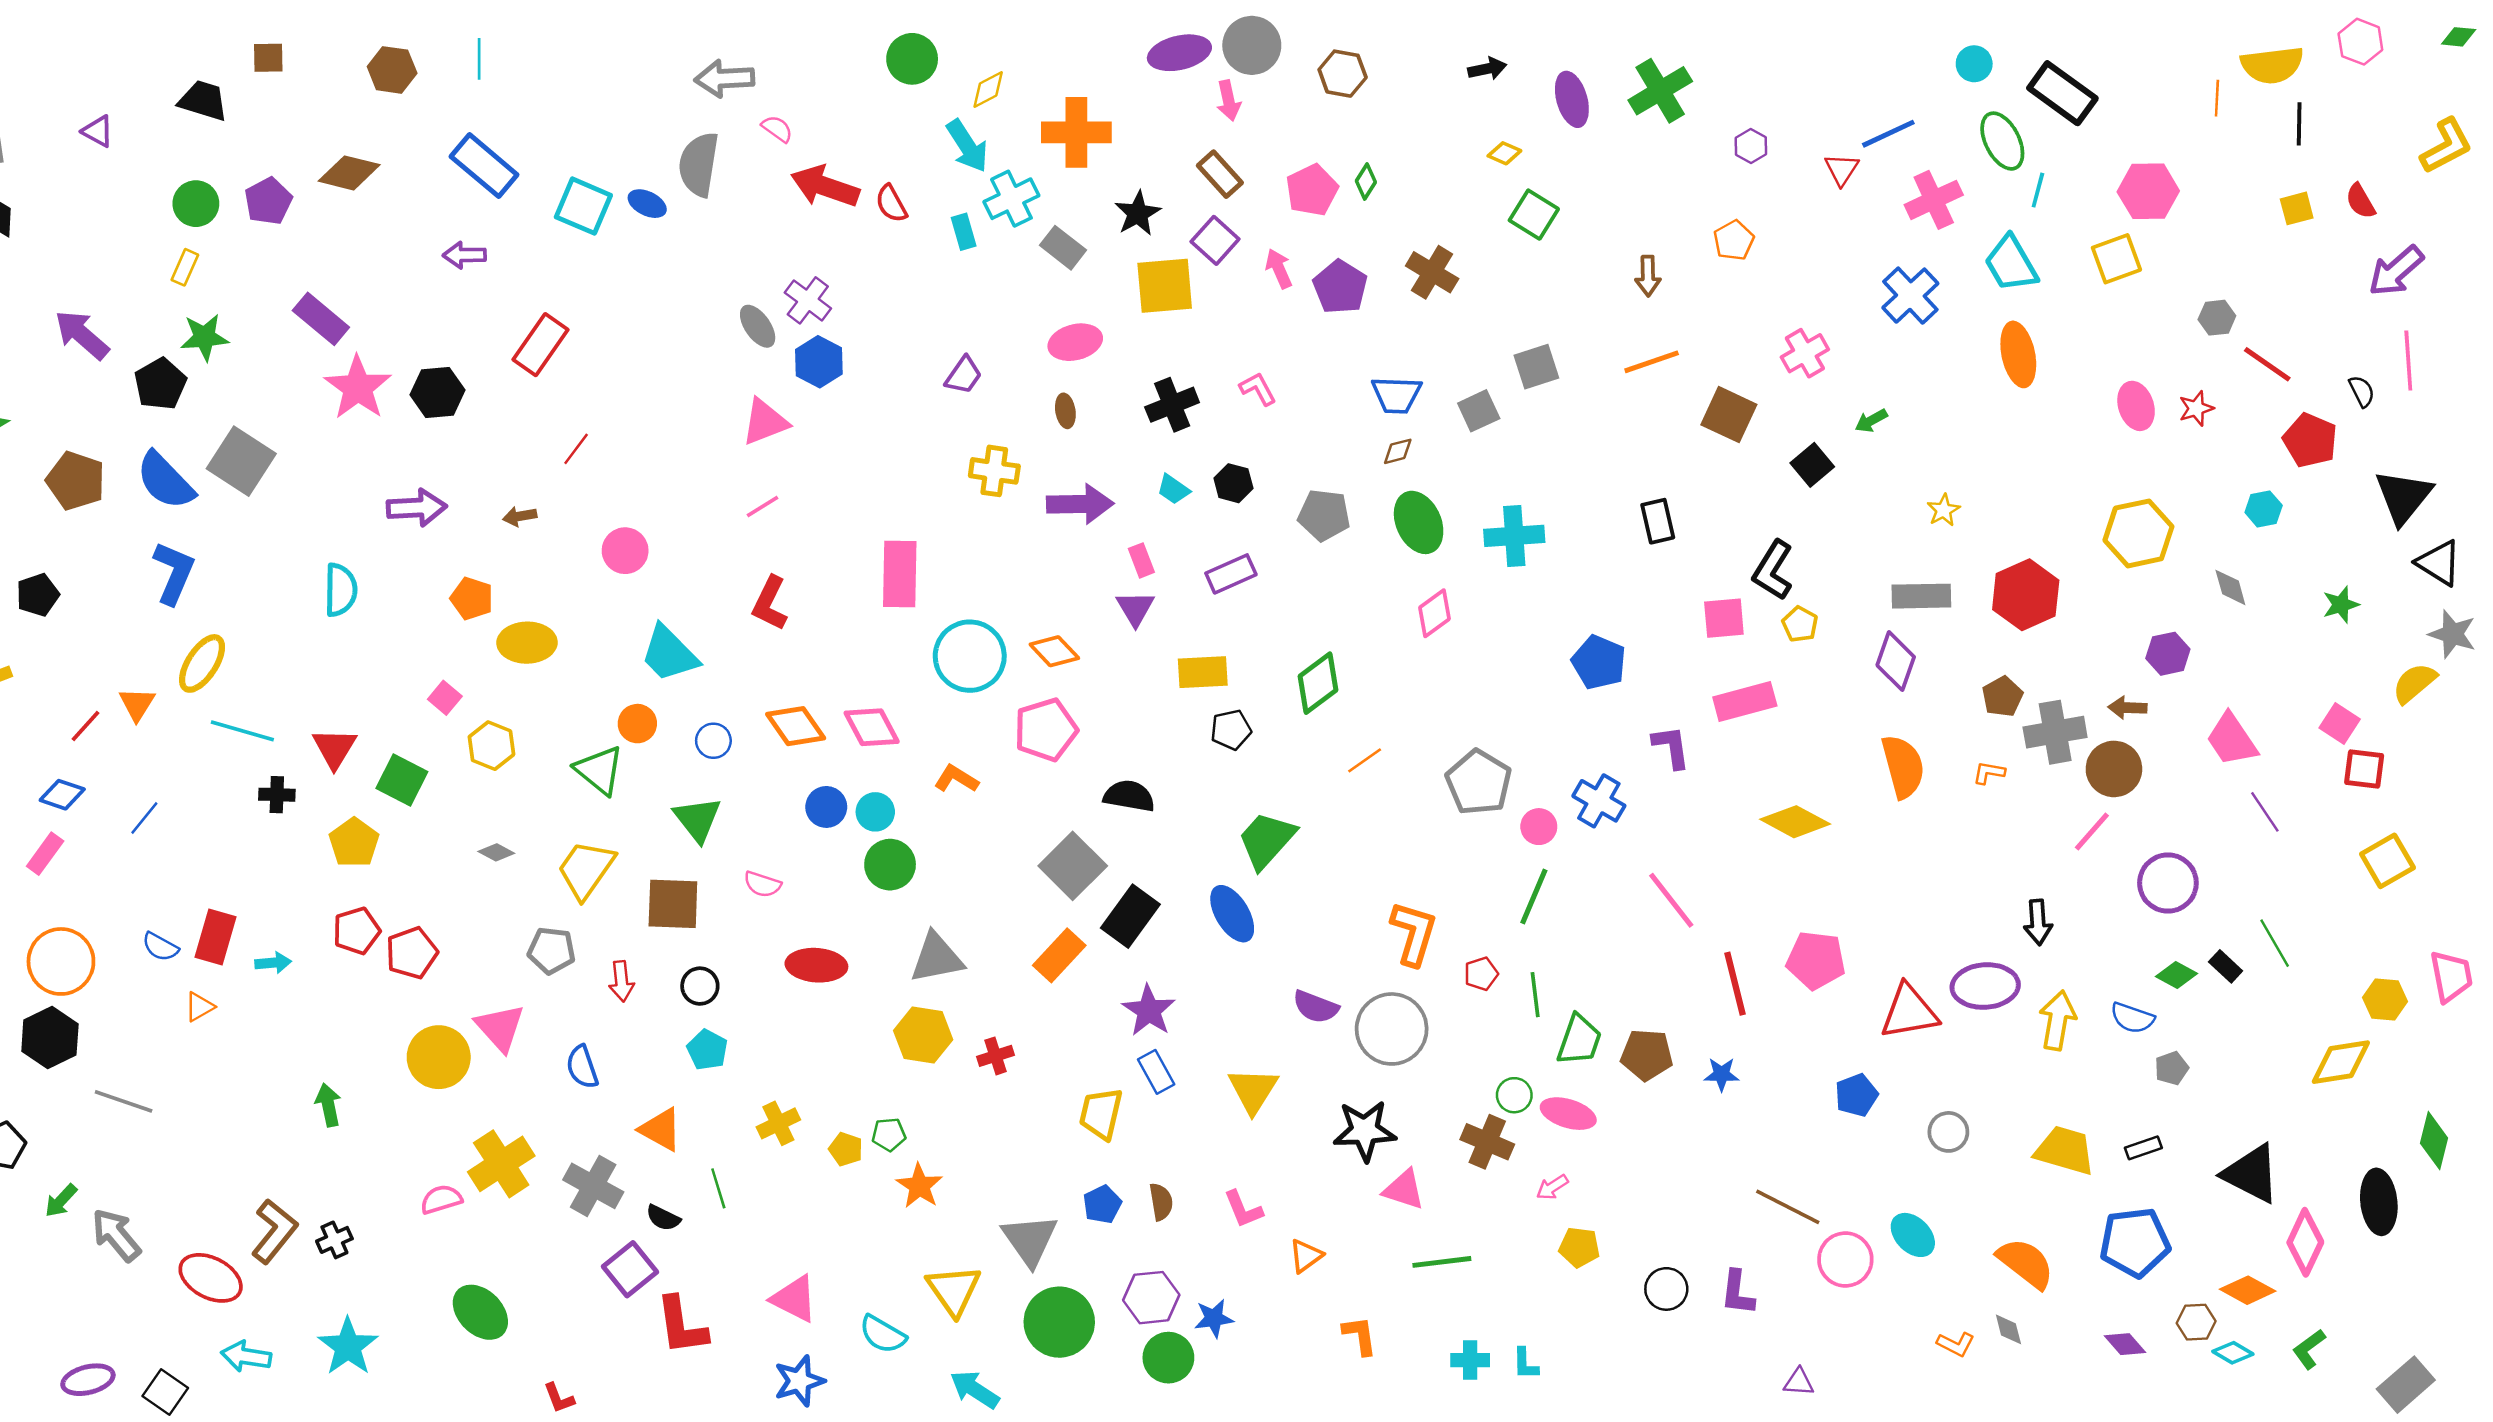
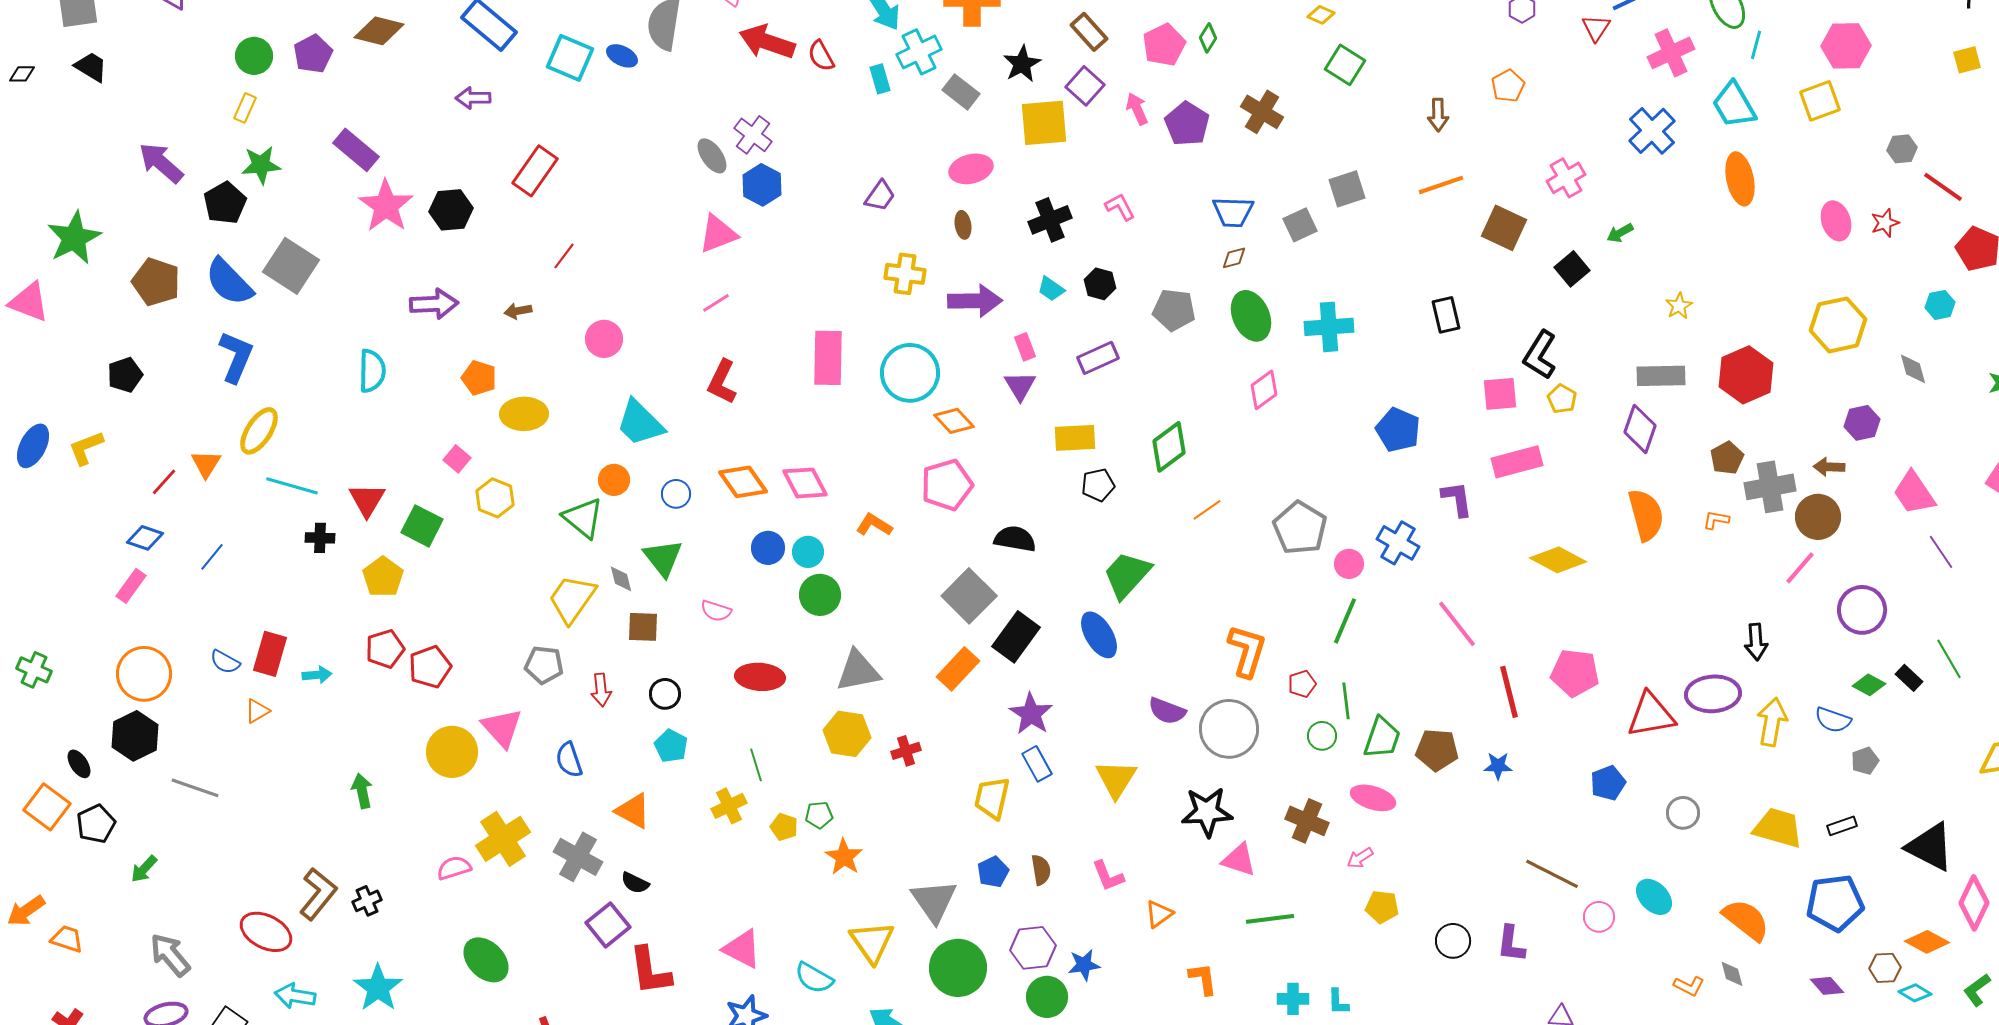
cyan circle: (970, 656) -> (910, 373), moved
gray diamond: (496, 852) -> (621, 579), moved, turned 48
brown square: (673, 904) -> (643, 627), size x0.7
green circle: (1514, 1095) -> (1322, 736), moved
green line: (718, 1188) -> (756, 765), moved
gray arrow: (116, 1235) -> (170, 955), moved
pink circle: (1845, 1260) -> (1599, 917), size x0.7

